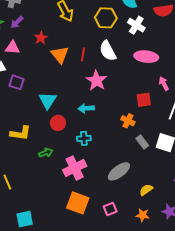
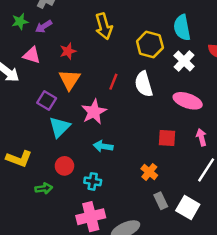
orange triangle: (60, 55) -> (70, 80), moved
pink star: (97, 81) -> (94, 112), moved
purple square: (16, 82) -> (47, 101), moved
red square: (144, 100) -> (167, 138), moved
red circle: (58, 123) -> (64, 166), moved
pink cross: (75, 168) -> (91, 217), moved

